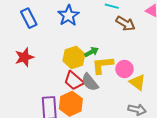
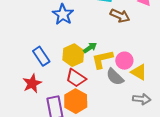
blue rectangle: (29, 18) -> (41, 56), moved
red star: (24, 57) -> (32, 83), moved
gray semicircle: (90, 82) -> (115, 77), moved

